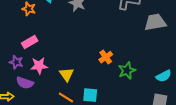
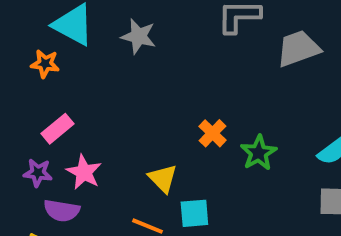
pink star: (39, 66) -> (84, 172), turned -30
yellow triangle: (66, 75) -> (163, 178), moved

